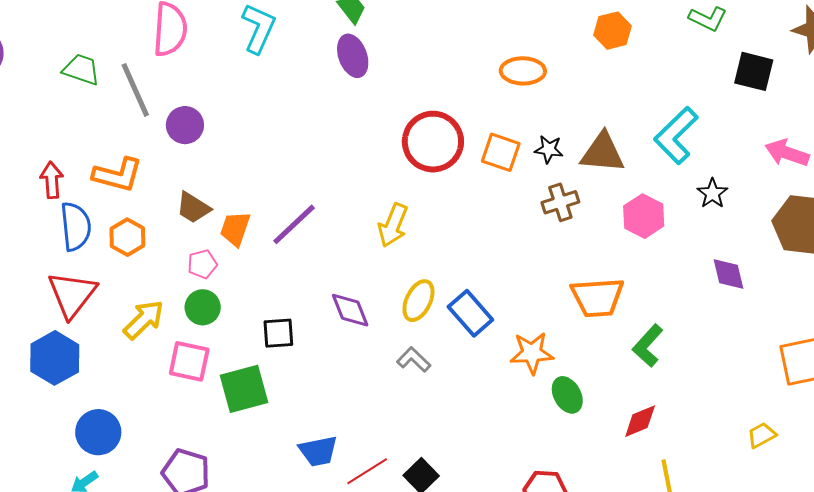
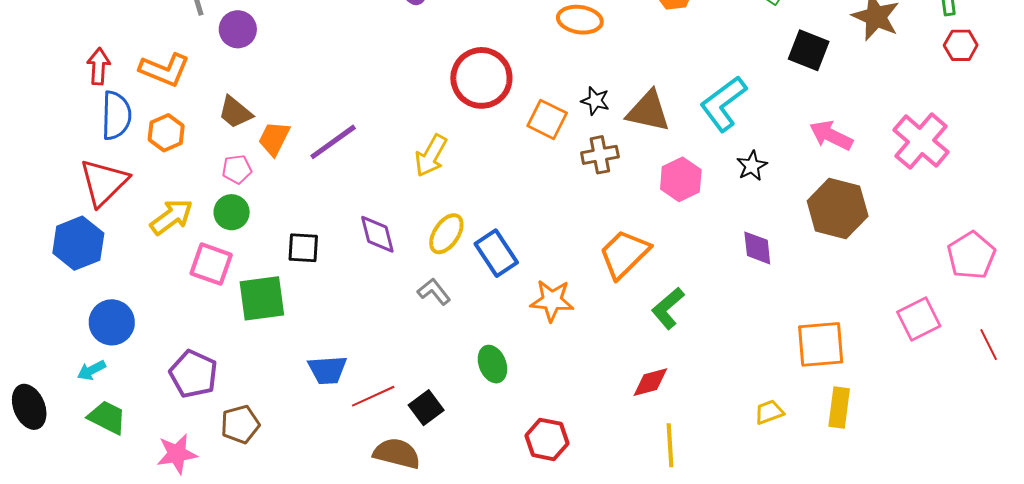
orange square: (501, 152) -> (547, 119), moved
orange trapezoid: (597, 297) -> (624, 254), turned 132
green ellipse: (567, 395) -> (492, 364), moved

